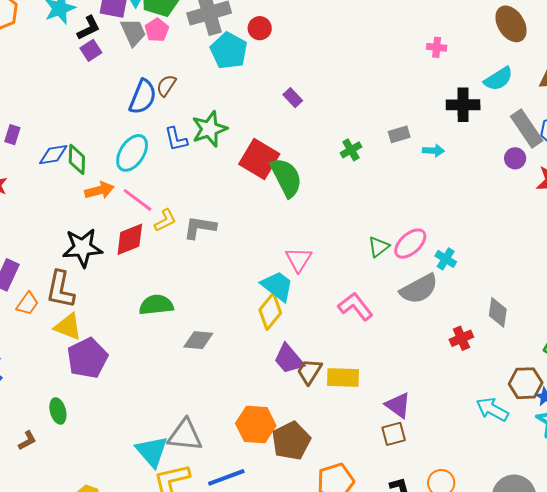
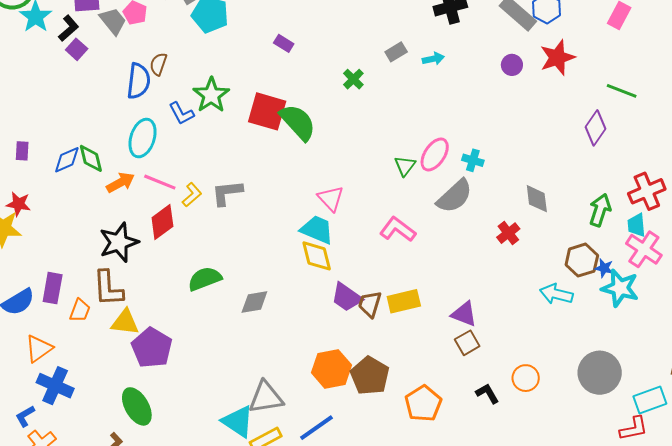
purple circle: (515, 158) -> (512, 65), moved
yellow diamond: (270, 311) -> (317, 256), turned -39
green ellipse: (58, 411) -> (137, 406), size x1.5

